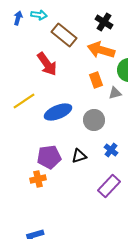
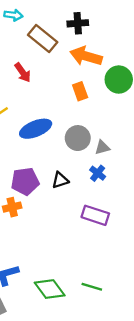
black cross: (104, 22) -> (78, 23), moved, turned -36
red arrow: (47, 64) -> (23, 72), size x0.7
gray triangle: (115, 93) -> (102, 147), moved
purple rectangle: (109, 186) -> (95, 215), turned 65

